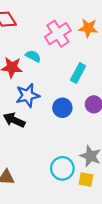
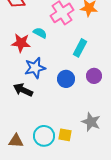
cyan circle: (62, 168) -> (44, 136), moved
yellow square: (86, 180) -> (65, 135), moved

